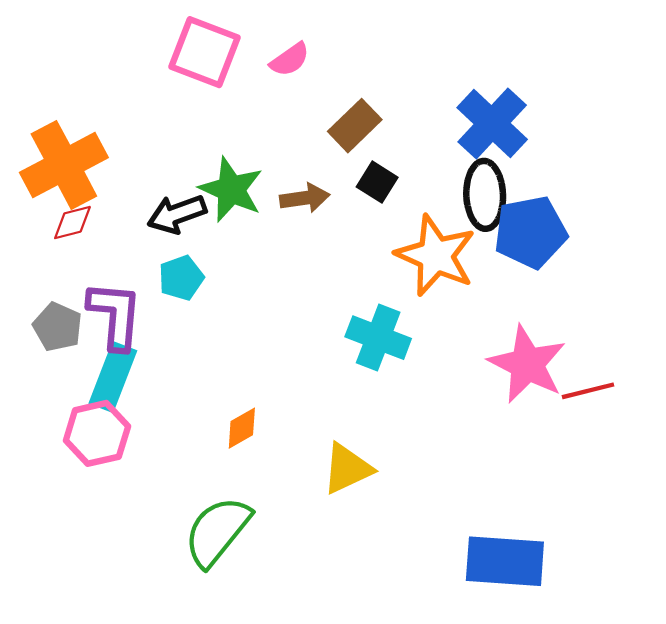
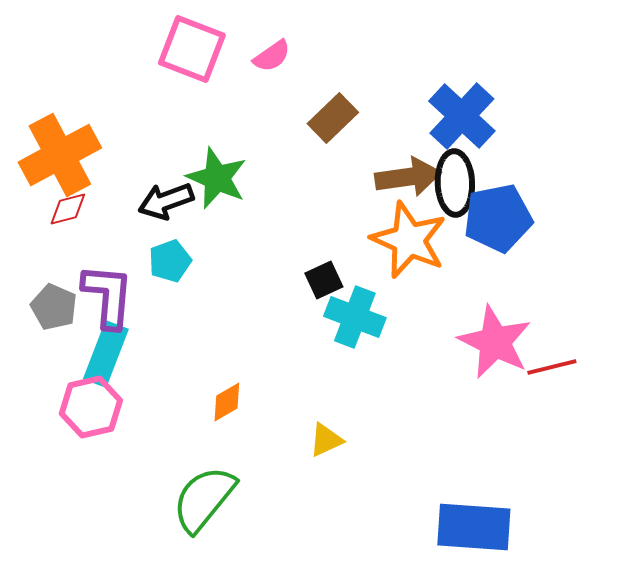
black square: (377, 182) -> (324, 280), moved, turned 33
brown arrow: (305, 198) -> (408, 177), moved, size x1.4
yellow triangle: (347, 469) -> (326, 440), size x0.7

